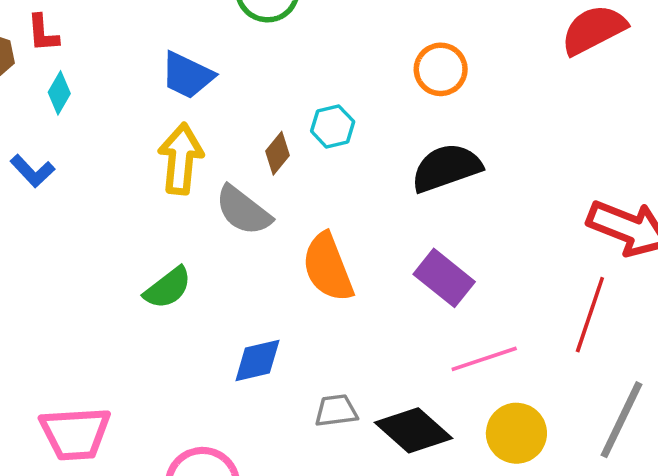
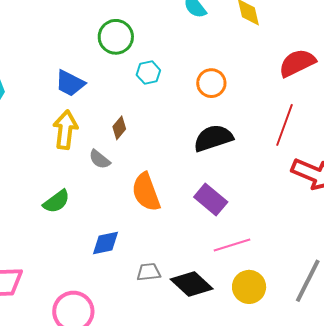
cyan hexagon: (333, 126) -> (148, 73), moved
gray semicircle: (243, 210) -> (100, 159), size x0.7
red line: (590, 315) -> (285, 125), moved

